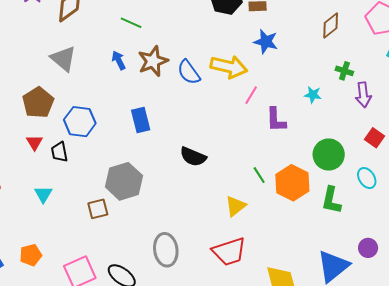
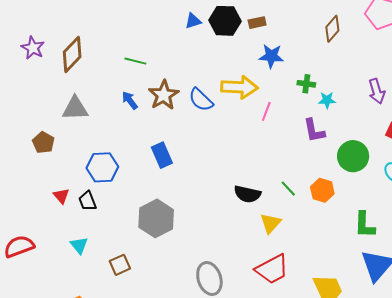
gray triangle: (63, 59) -> (75, 108), turned -32
green cross: (344, 71) -> (306, 84), moved
brown pentagon: (38, 103) -> (43, 143), moved, size x0.7
purple L-shape: (276, 120) -> (314, 131), moved
black semicircle: (193, 157) -> (247, 194), moved
orange hexagon: (292, 183) -> (322, 190), size x0.7
green L-shape: (331, 200) -> (365, 225), moved
brown square: (98, 209) -> (120, 265), moved

